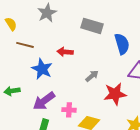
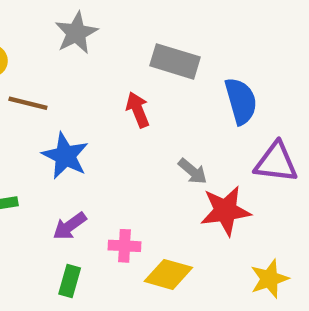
red arrow: (65, 52) -> (138, 110), moved, turned 63
gray arrow: (92, 76) -> (193, 171), moved, turned 80
purple arrow: (44, 101) -> (70, 226), size x0.7

